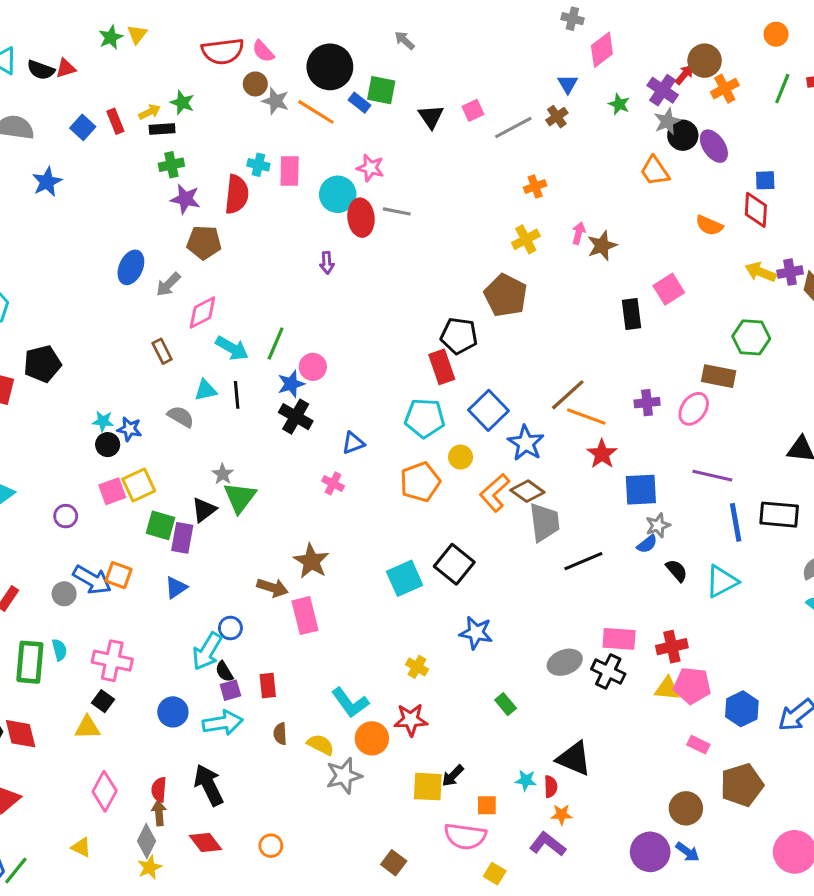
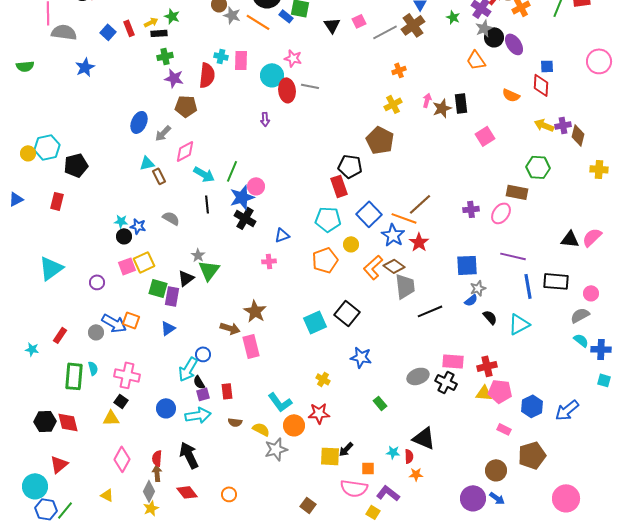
brown cross: (557, 117) -> (413, 25), size x1.6
black rectangle: (632, 314) -> (461, 103), moved
black pentagon: (42, 364) -> (76, 165), moved
blue star: (291, 384) -> (242, 197), size x1.4
cyan triangle: (206, 390) -> (147, 163), moved
orange line: (586, 417) -> (404, 218), moved
red star: (602, 454) -> (419, 242), moved
pink cross: (333, 483) -> (269, 261), turned -32
brown semicircle: (280, 734) -> (235, 422), turned -80
purple L-shape: (548, 844) -> (388, 493), moved

